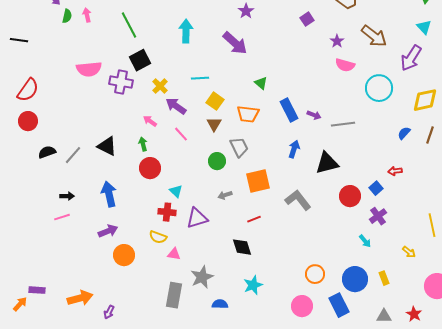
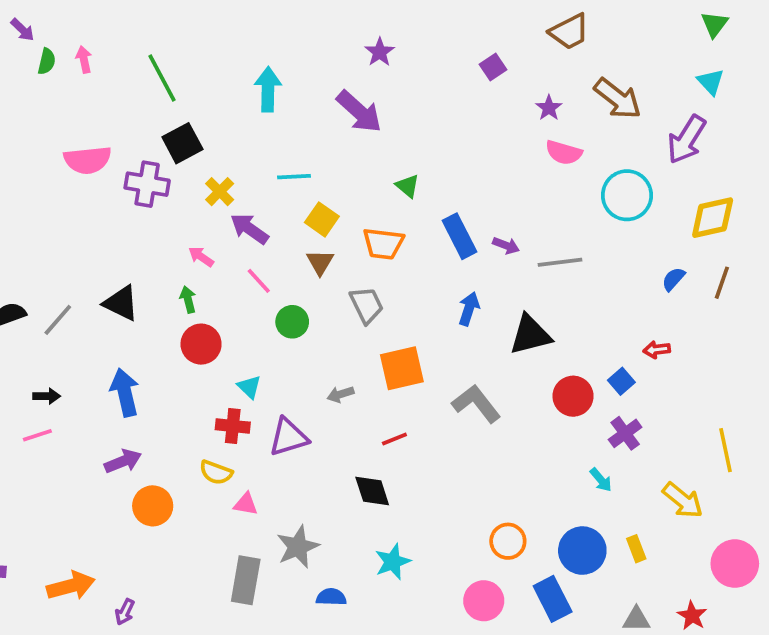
green circle: (217, 161) -> (292, 322), moved
yellow arrow: (409, 252) -> (683, 500), size x1.6

